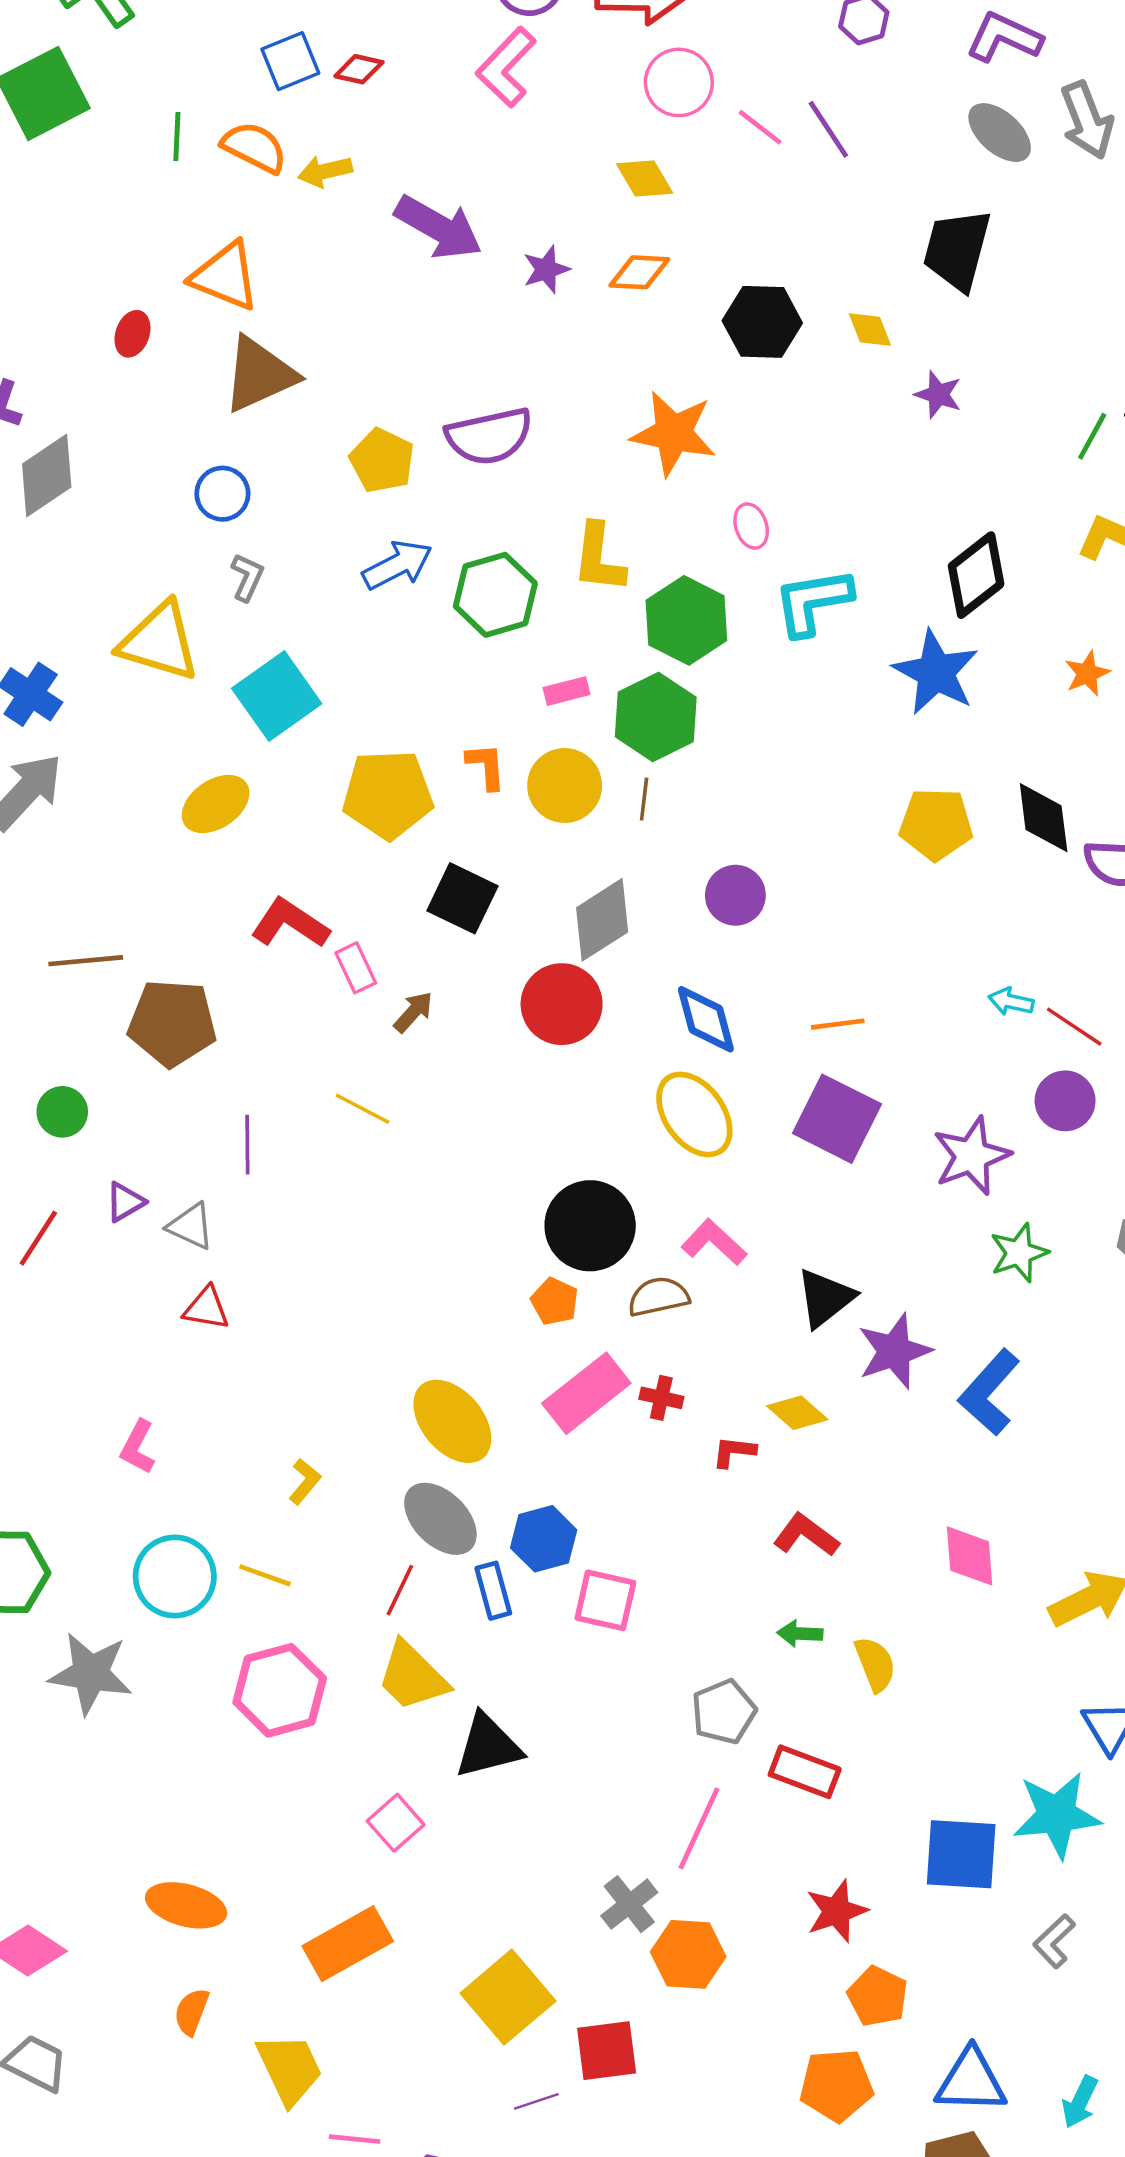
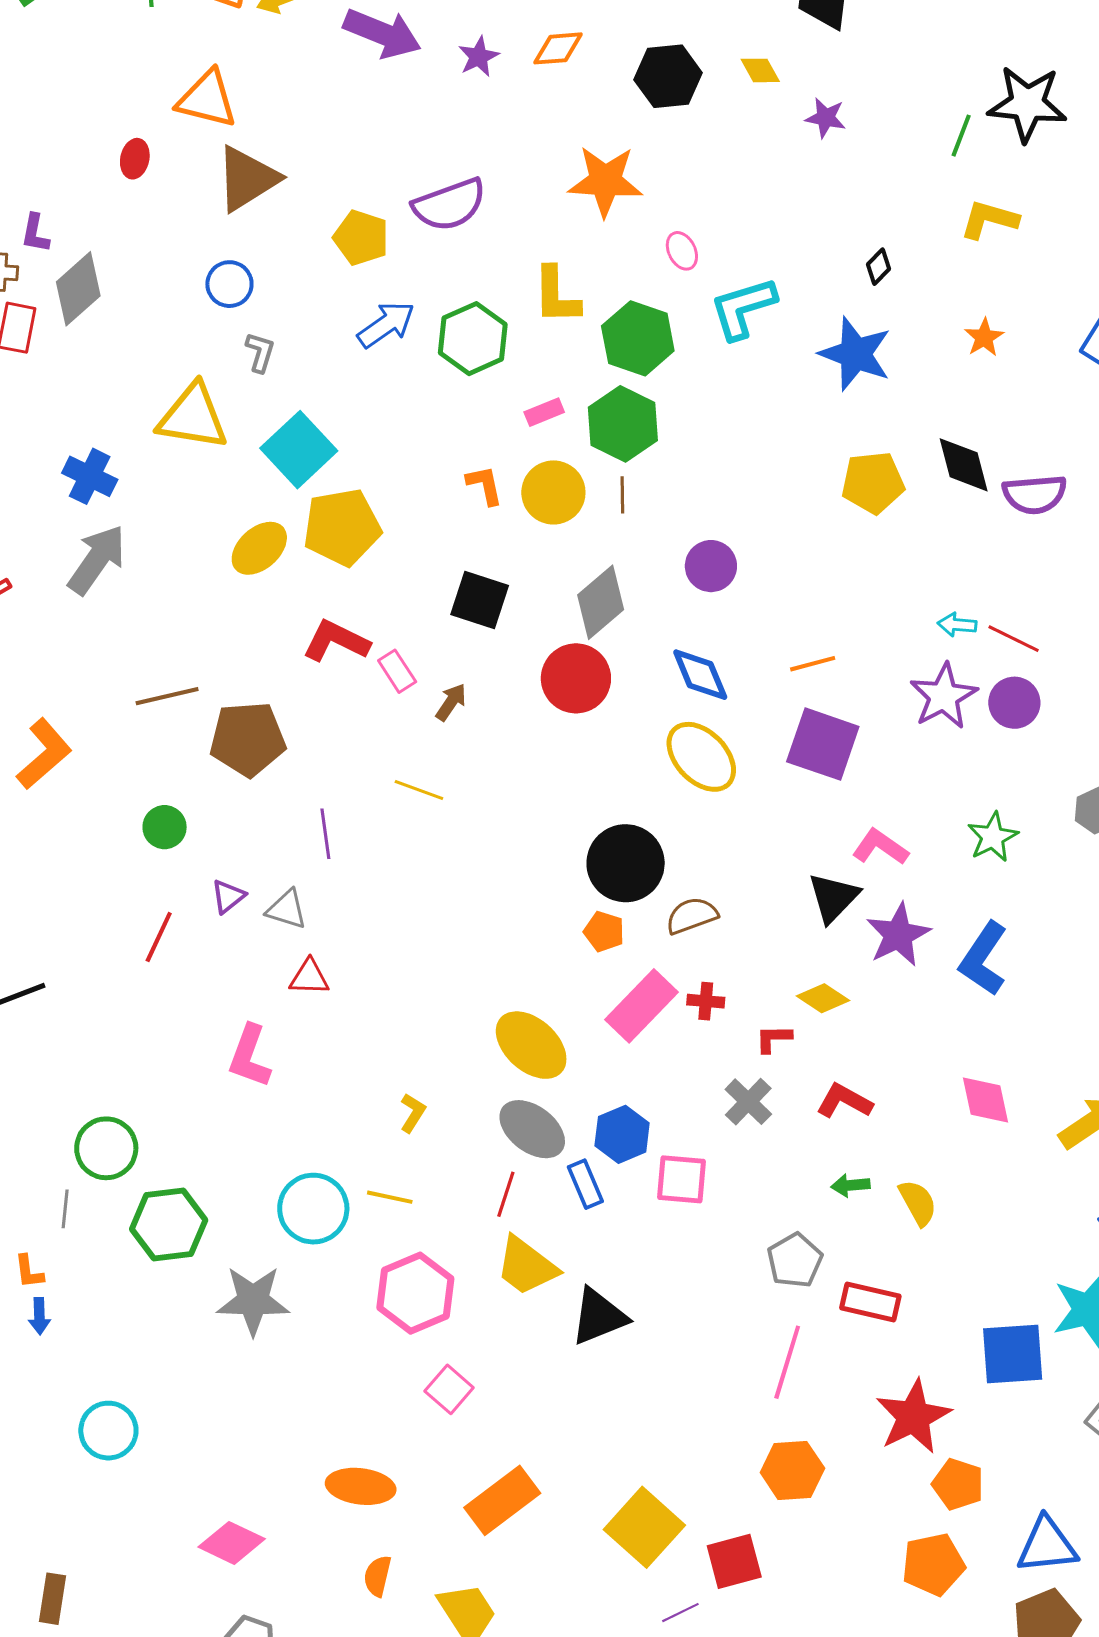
black diamond: (976, 575) -> (878, 267), size x0.5
yellow pentagon: (388, 794) -> (342, 527), moved
purple star: (972, 1156) -> (944, 696), moved
pink L-shape: (714, 1242) -> (880, 847), moved
pink L-shape: (138, 1447) -> (250, 1056), moved, size x1.4
pink square: (396, 1823) -> (449, 1389), moved
gray cross: (629, 1904) -> (748, 1102), moved
red star: (837, 1911) -> (913, 1417), size x1.4

